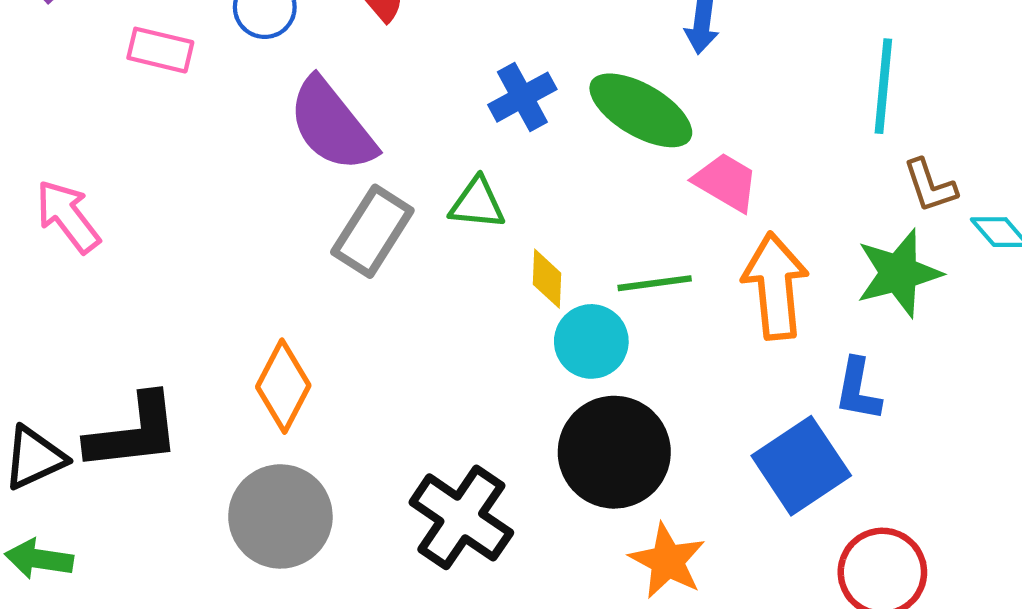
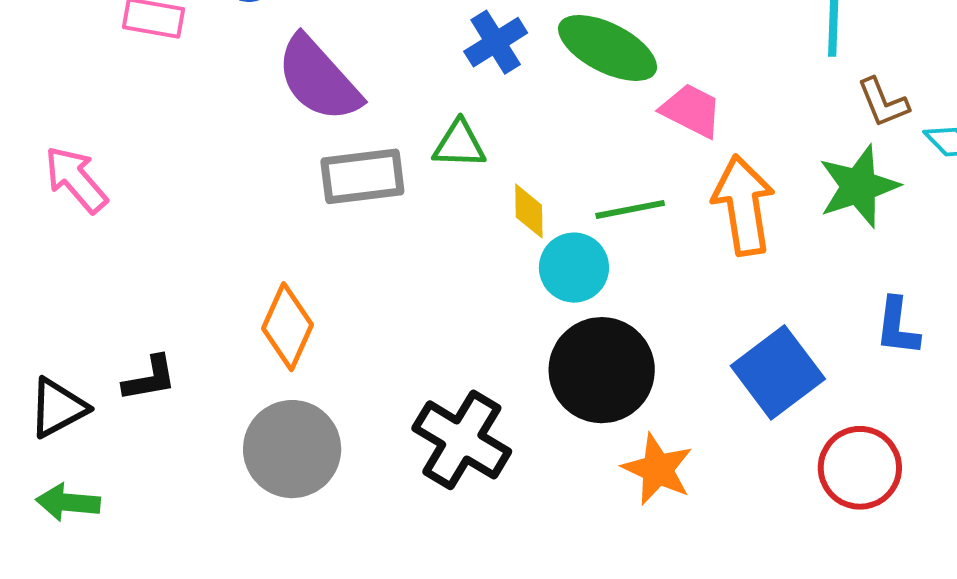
gray rectangle: (372, 231) -> (362, 176), turned 54
blue L-shape: (858, 390) -> (897, 327), moved
black L-shape: (134, 433) -> (150, 378), size x0.6

